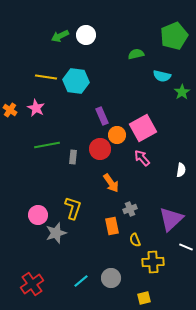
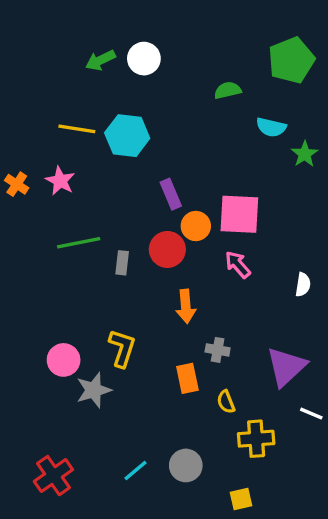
pink square: (143, 128) -> (239, 214), turned 32
orange arrow: (111, 183) -> (186, 306), turned 30
gray cross: (130, 209) -> (218, 350), turned 32

